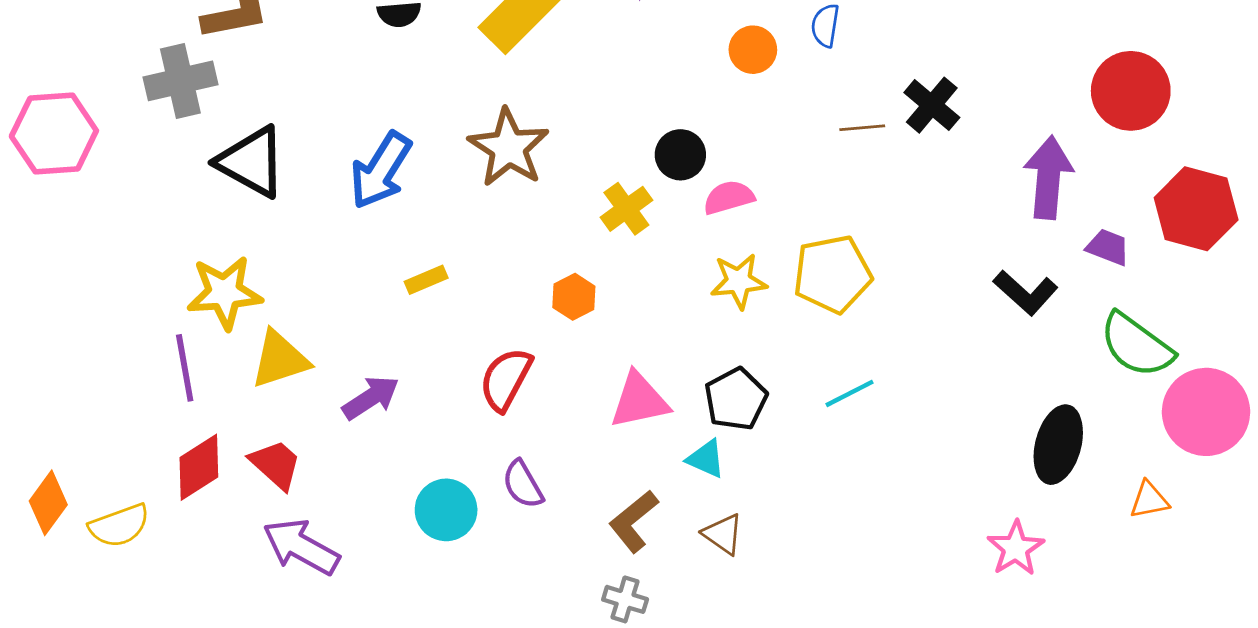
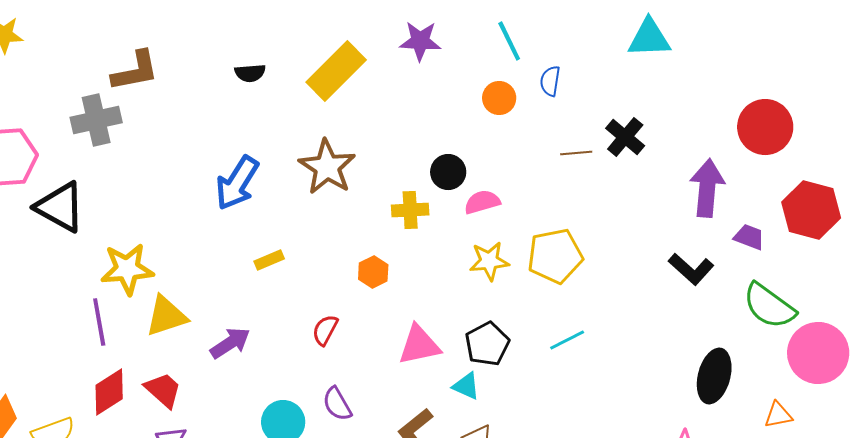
black triangle: (251, 162) -> (60, 207), moved
yellow cross: (626, 209) -> (410, 210), turned 33
red semicircle: (506, 379) -> (325, 330), size x0.7

